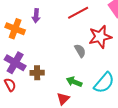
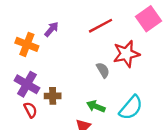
purple arrow: (36, 16) -> (51, 29), turned -144
red semicircle: (10, 85) -> (30, 110), moved

